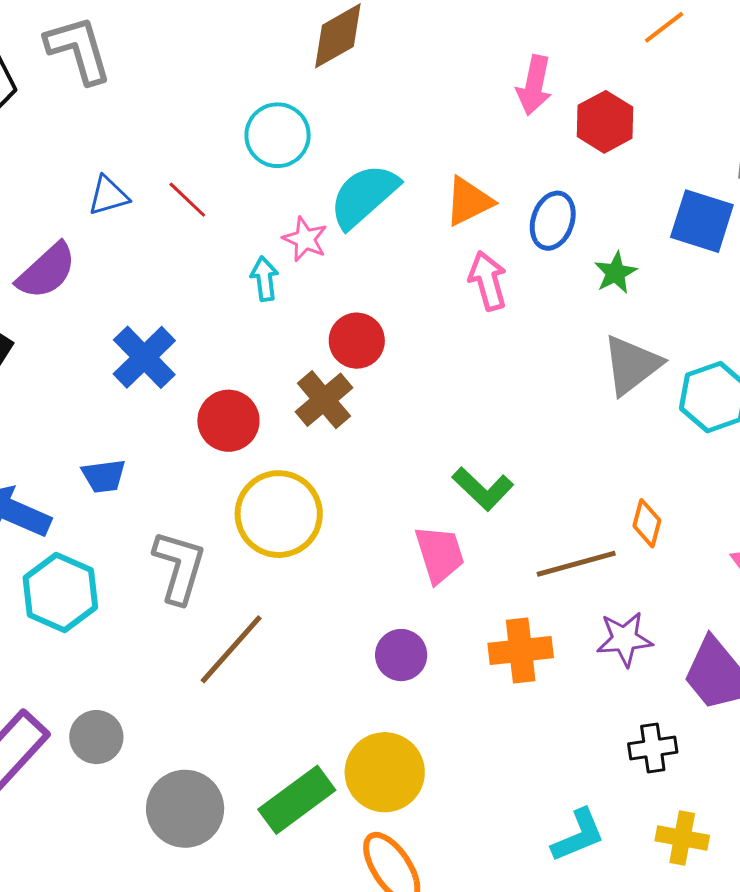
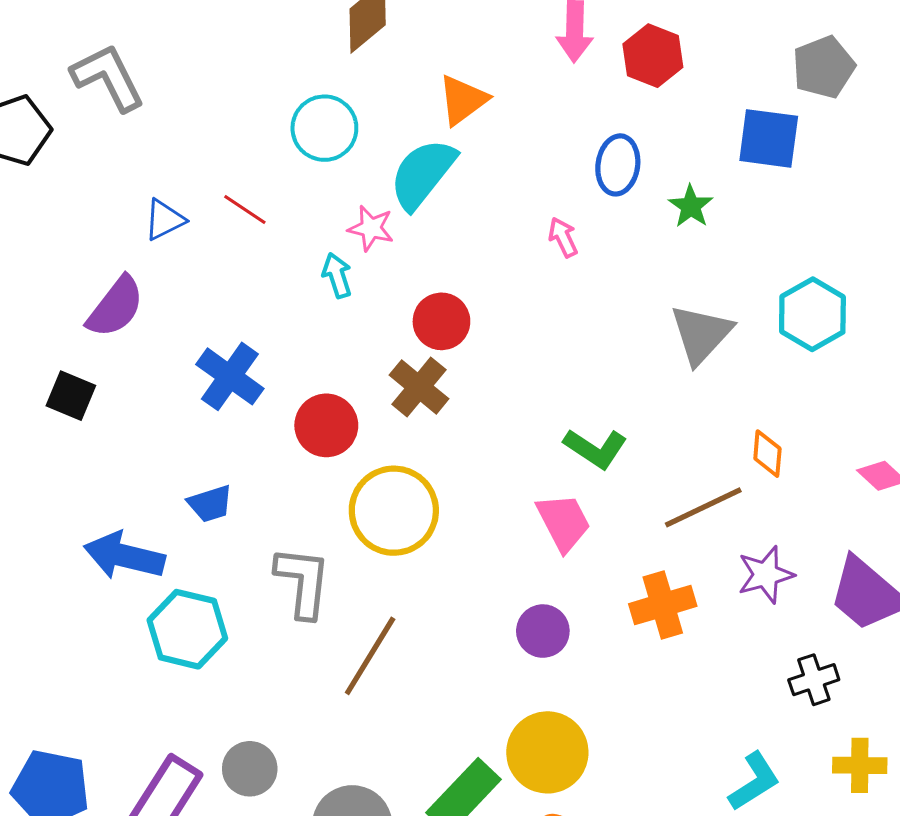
orange triangle: (469, 201) -> (463, 100), moved
pink arrow: (488, 281) -> (563, 237), size x0.7
gray triangle: (632, 365) -> (701, 334), moved

